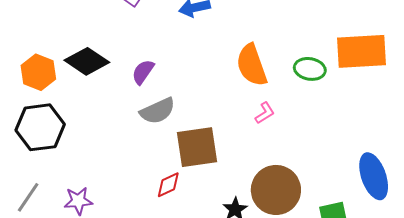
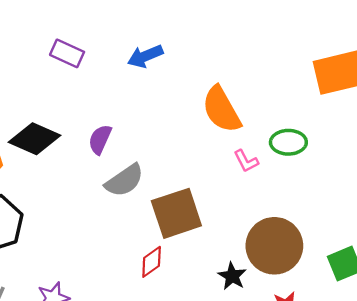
green ellipse: (310, 69) -> (288, 142), moved
pink L-shape: (265, 113) -> (246, 161), turned 105

